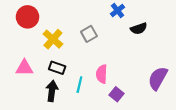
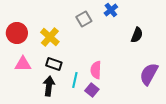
red circle: (28, 17) -> (17, 33), moved
black semicircle: (139, 29) -> (137, 35), moved, turned -49
gray square: (89, 34) -> (84, 19), moved
purple square: (116, 94) -> (92, 90), moved

